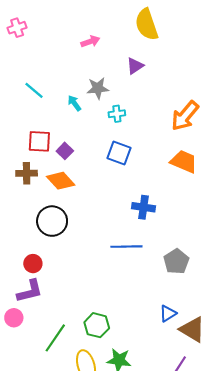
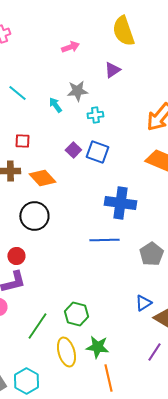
red square: (39, 141) -> (22, 141), size x0.7
purple square: (65, 151) -> (73, 150), moved
blue cross: (143, 207) -> (120, 203), size x1.4

